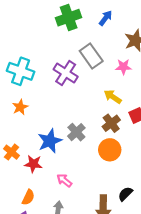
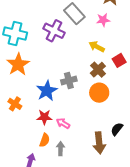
orange star: (20, 107) -> (18, 64), size x1.6
gray cross: (76, 132) -> (69, 80), turned 35
red star: (33, 164) -> (44, 117), moved
orange semicircle: (28, 197) -> (45, 140), moved

